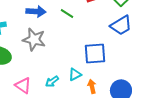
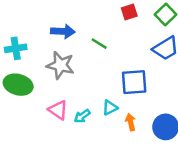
green line: (67, 13) -> (99, 44), moved
pink triangle: (23, 85) -> (58, 110), moved

